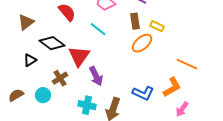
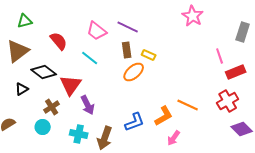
brown triangle: (26, 22) -> (18, 51), size x1.4
orange line: (187, 64) -> (188, 105), moved
blue L-shape: (143, 93) -> (135, 122), turned -45
cyan circle: (43, 95) -> (43, 127), moved

